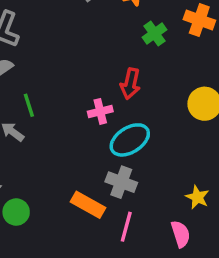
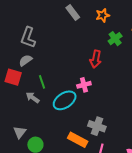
red arrow: (130, 84) -> (96, 59), moved
cyan ellipse: (130, 140) -> (65, 100), moved

